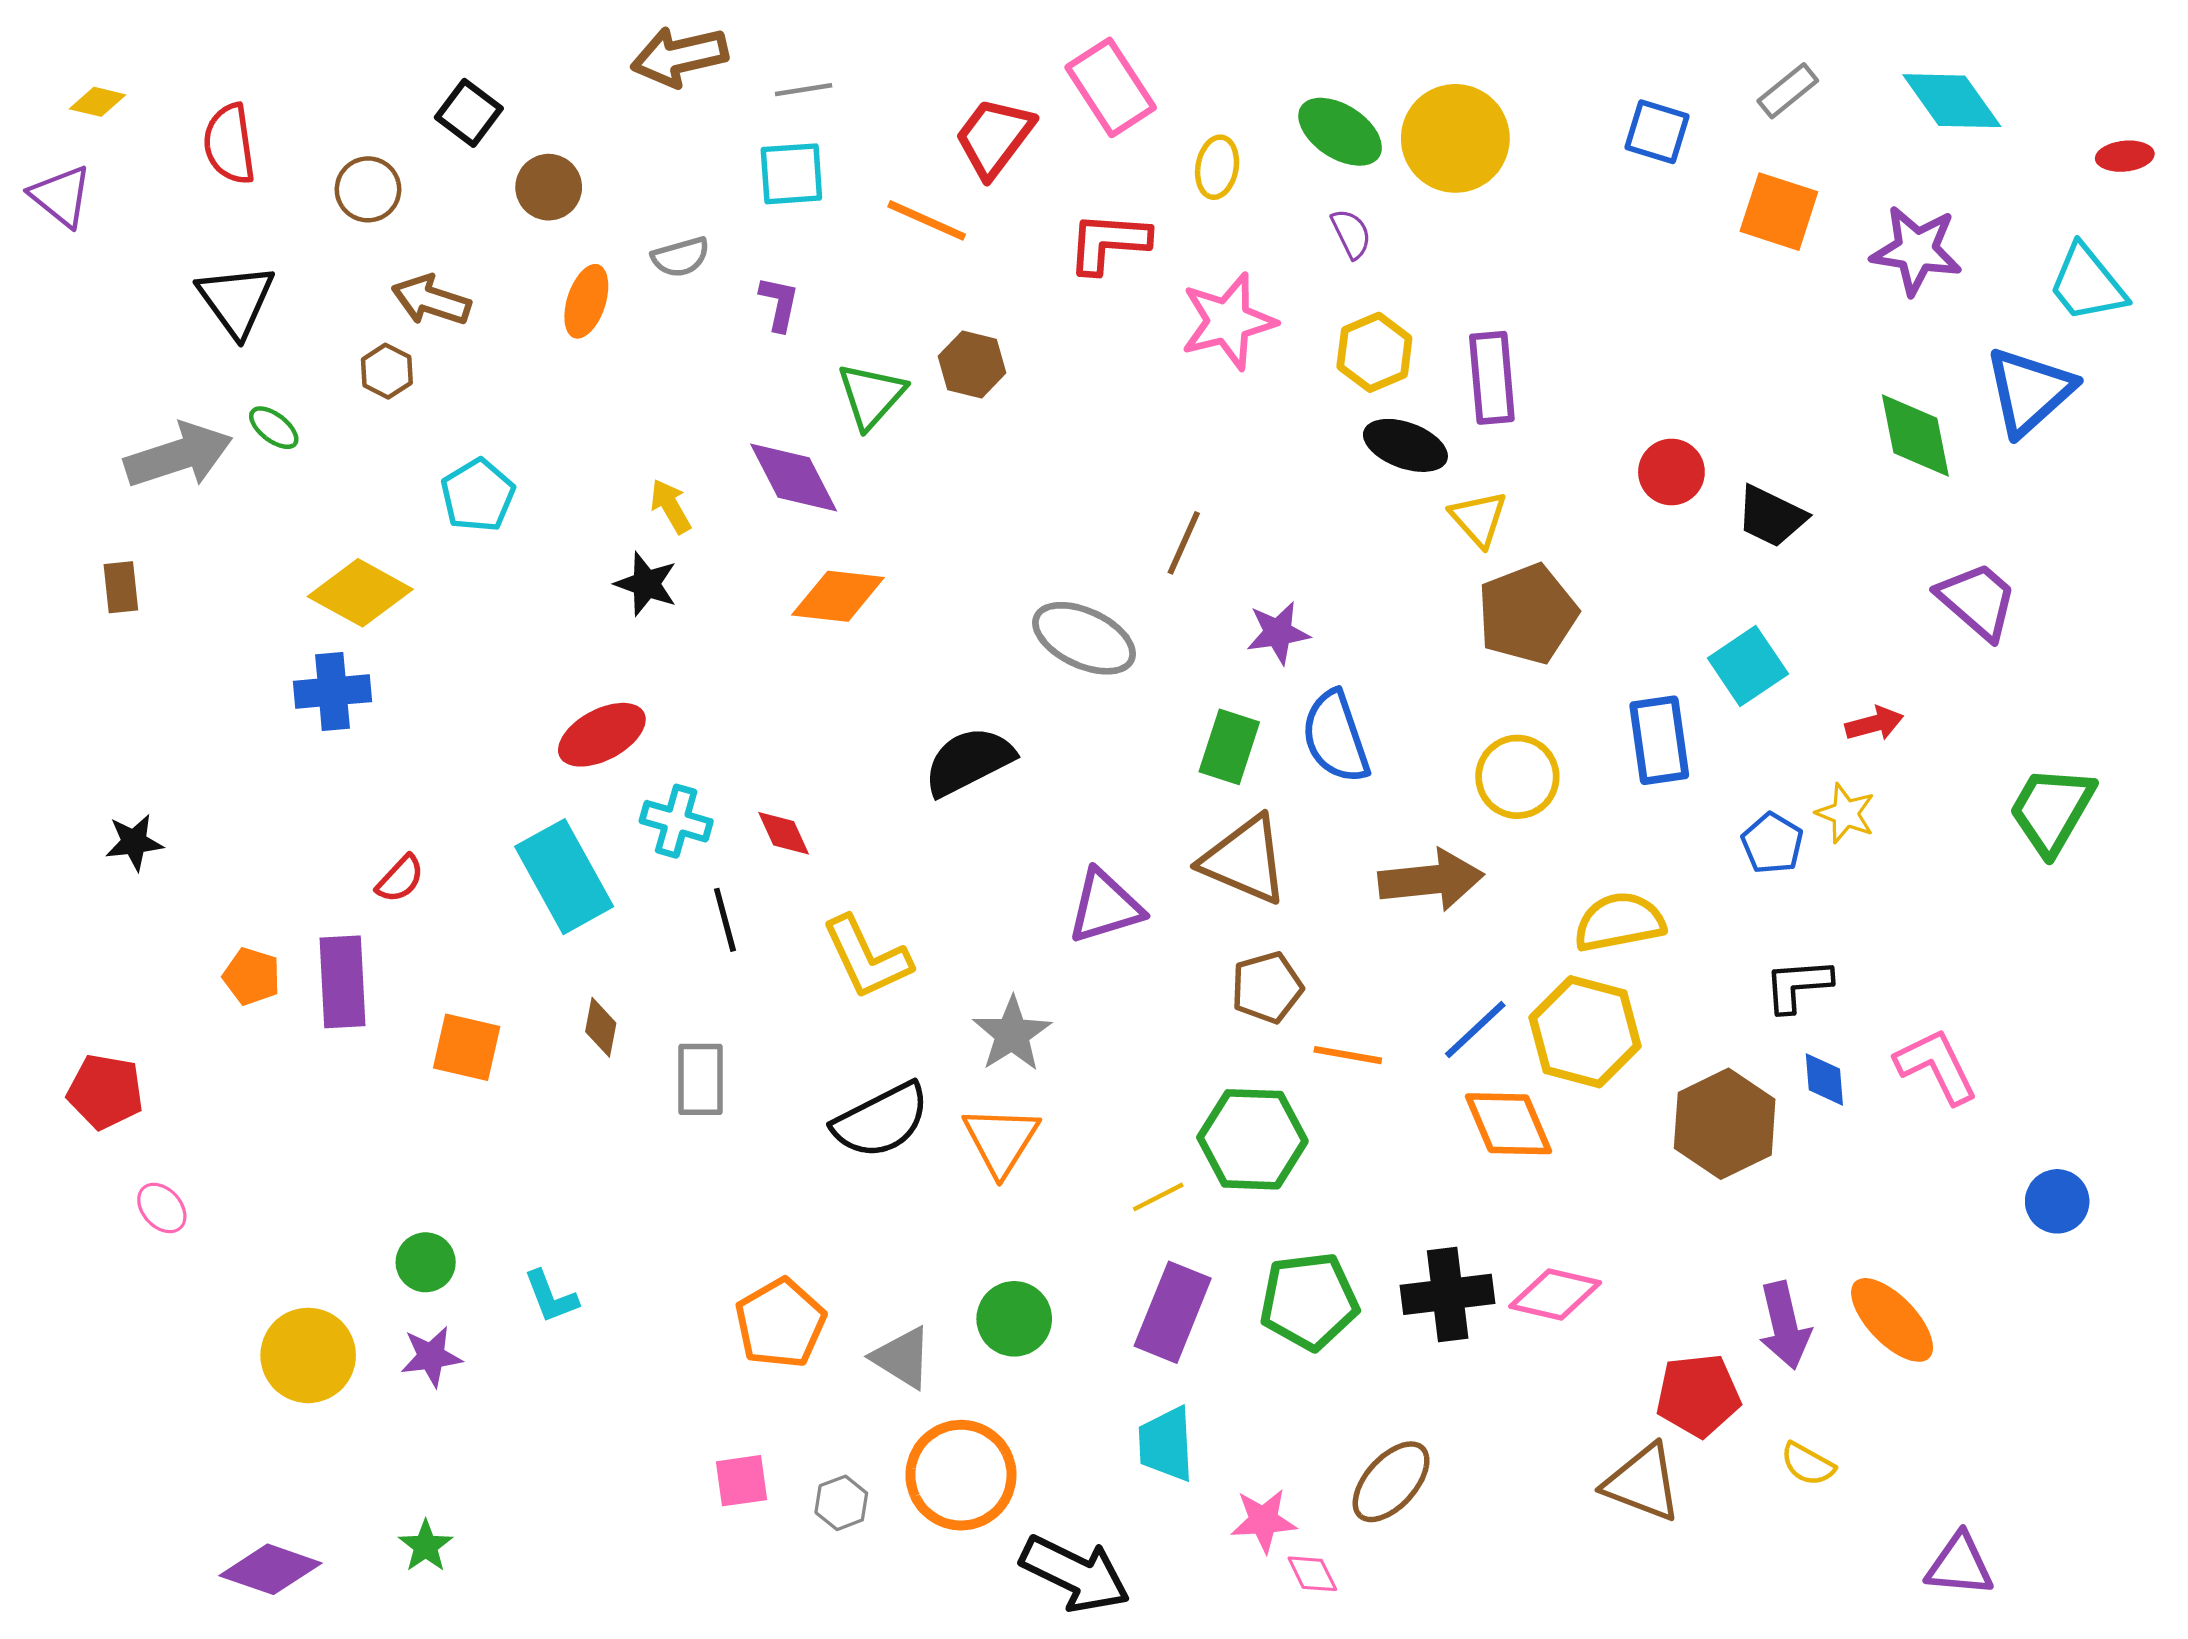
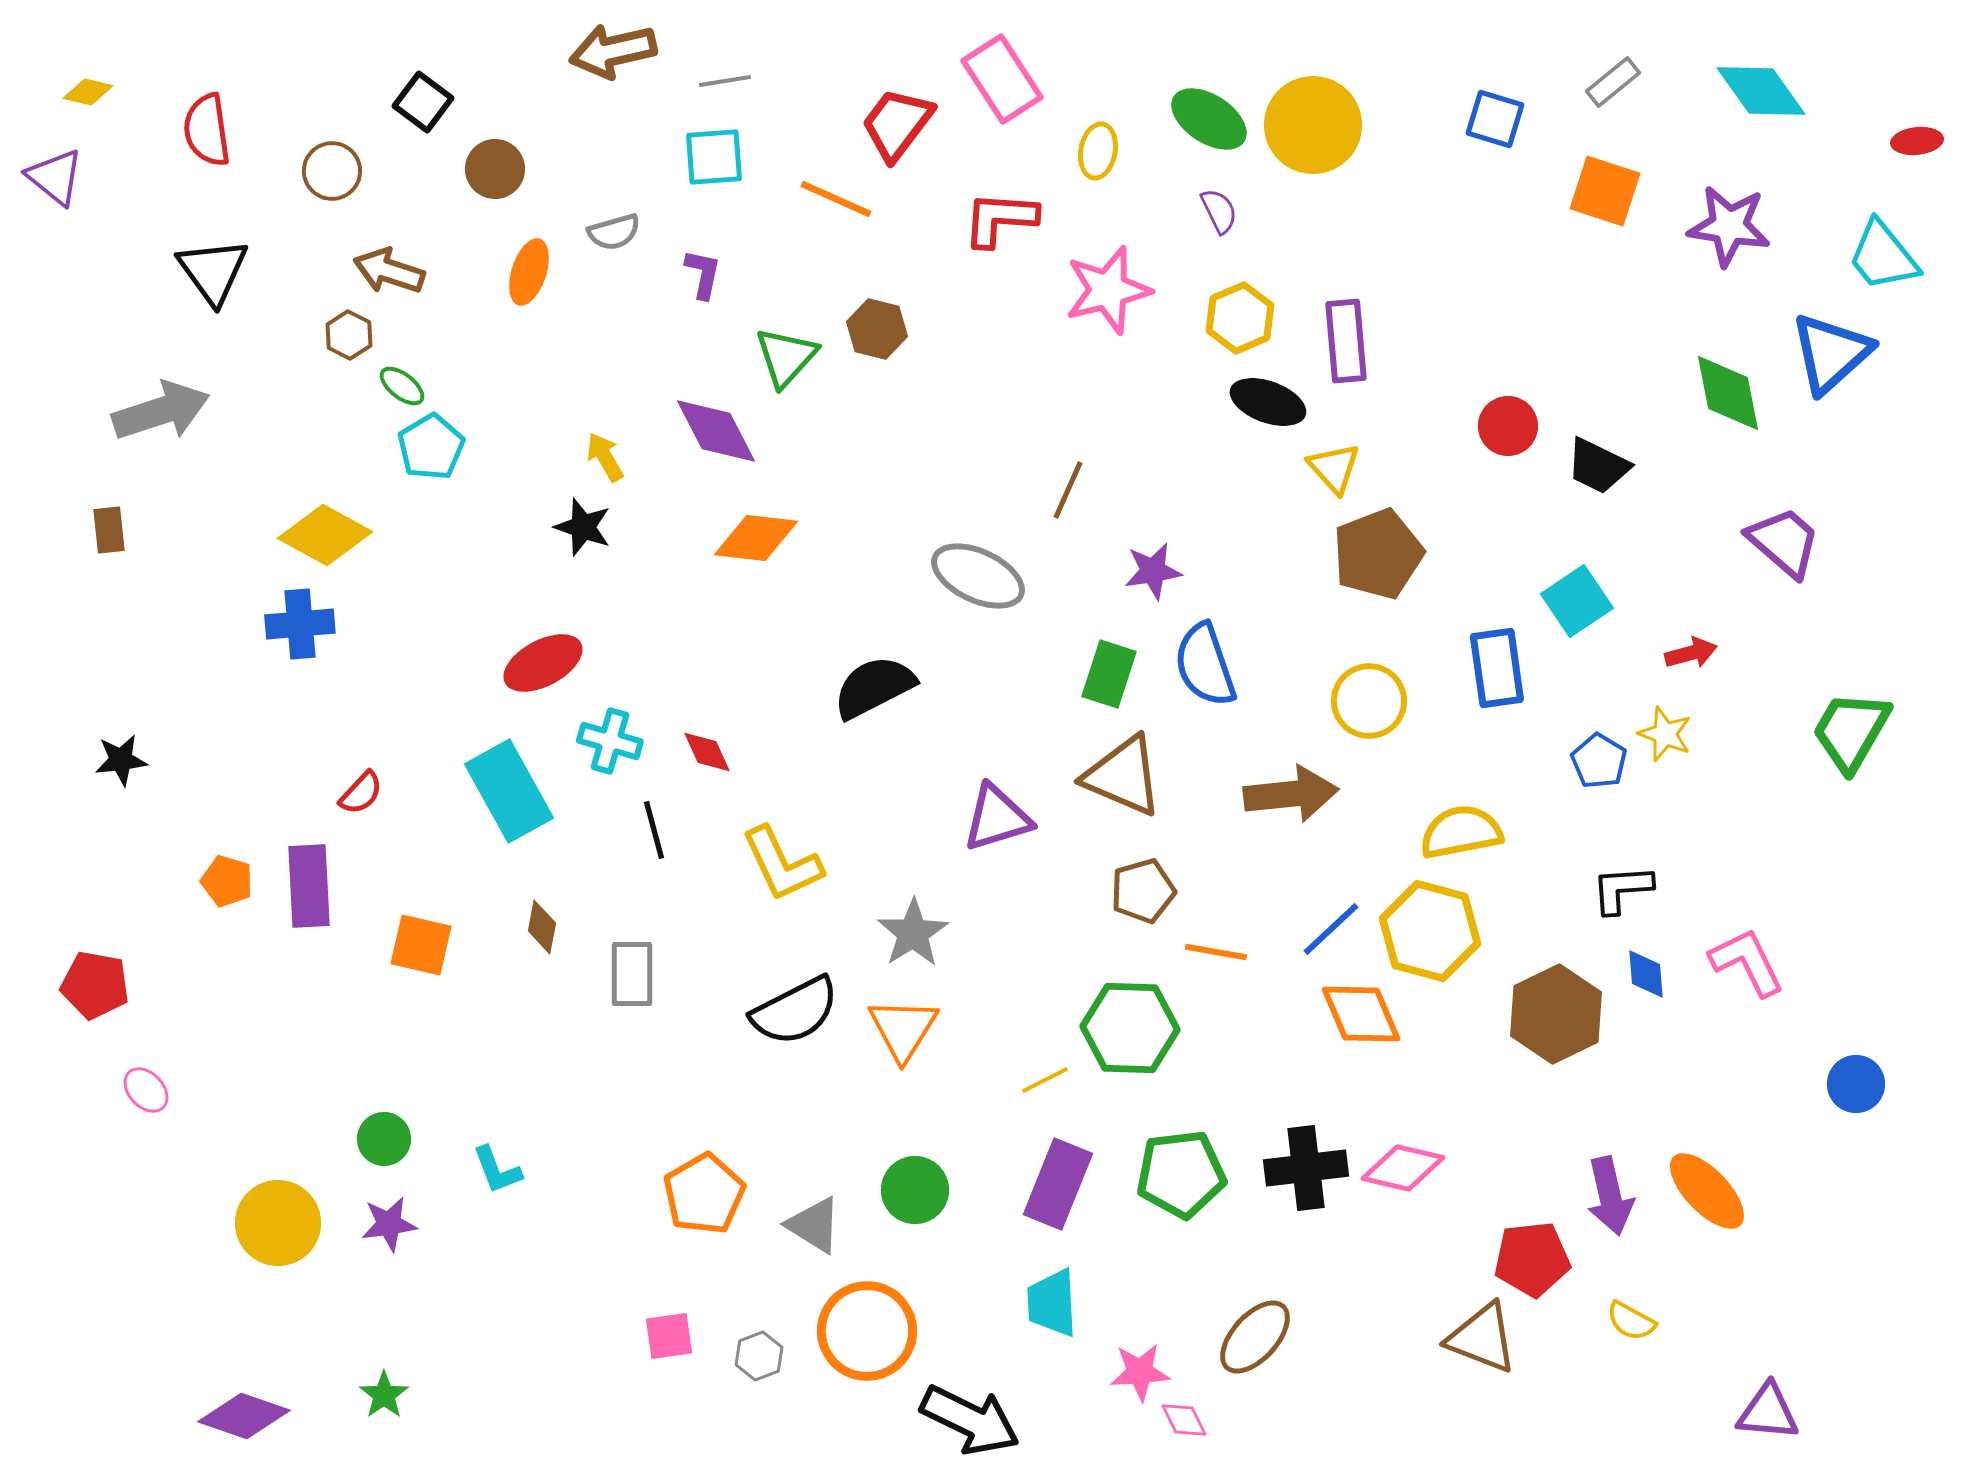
green ellipse: (274, 428) -> (402, 386), moved

